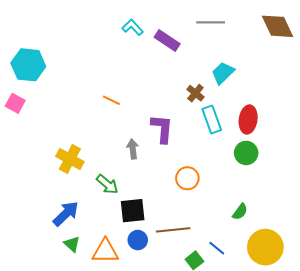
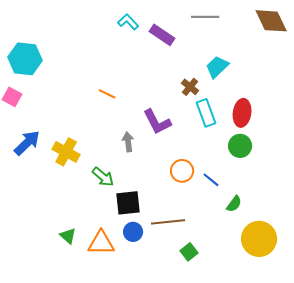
purple L-shape: (162, 129) -> (157, 122), turned 148
blue arrow: (66, 214) -> (27, 143), moved
blue line: (217, 248) -> (211, 180), moved

